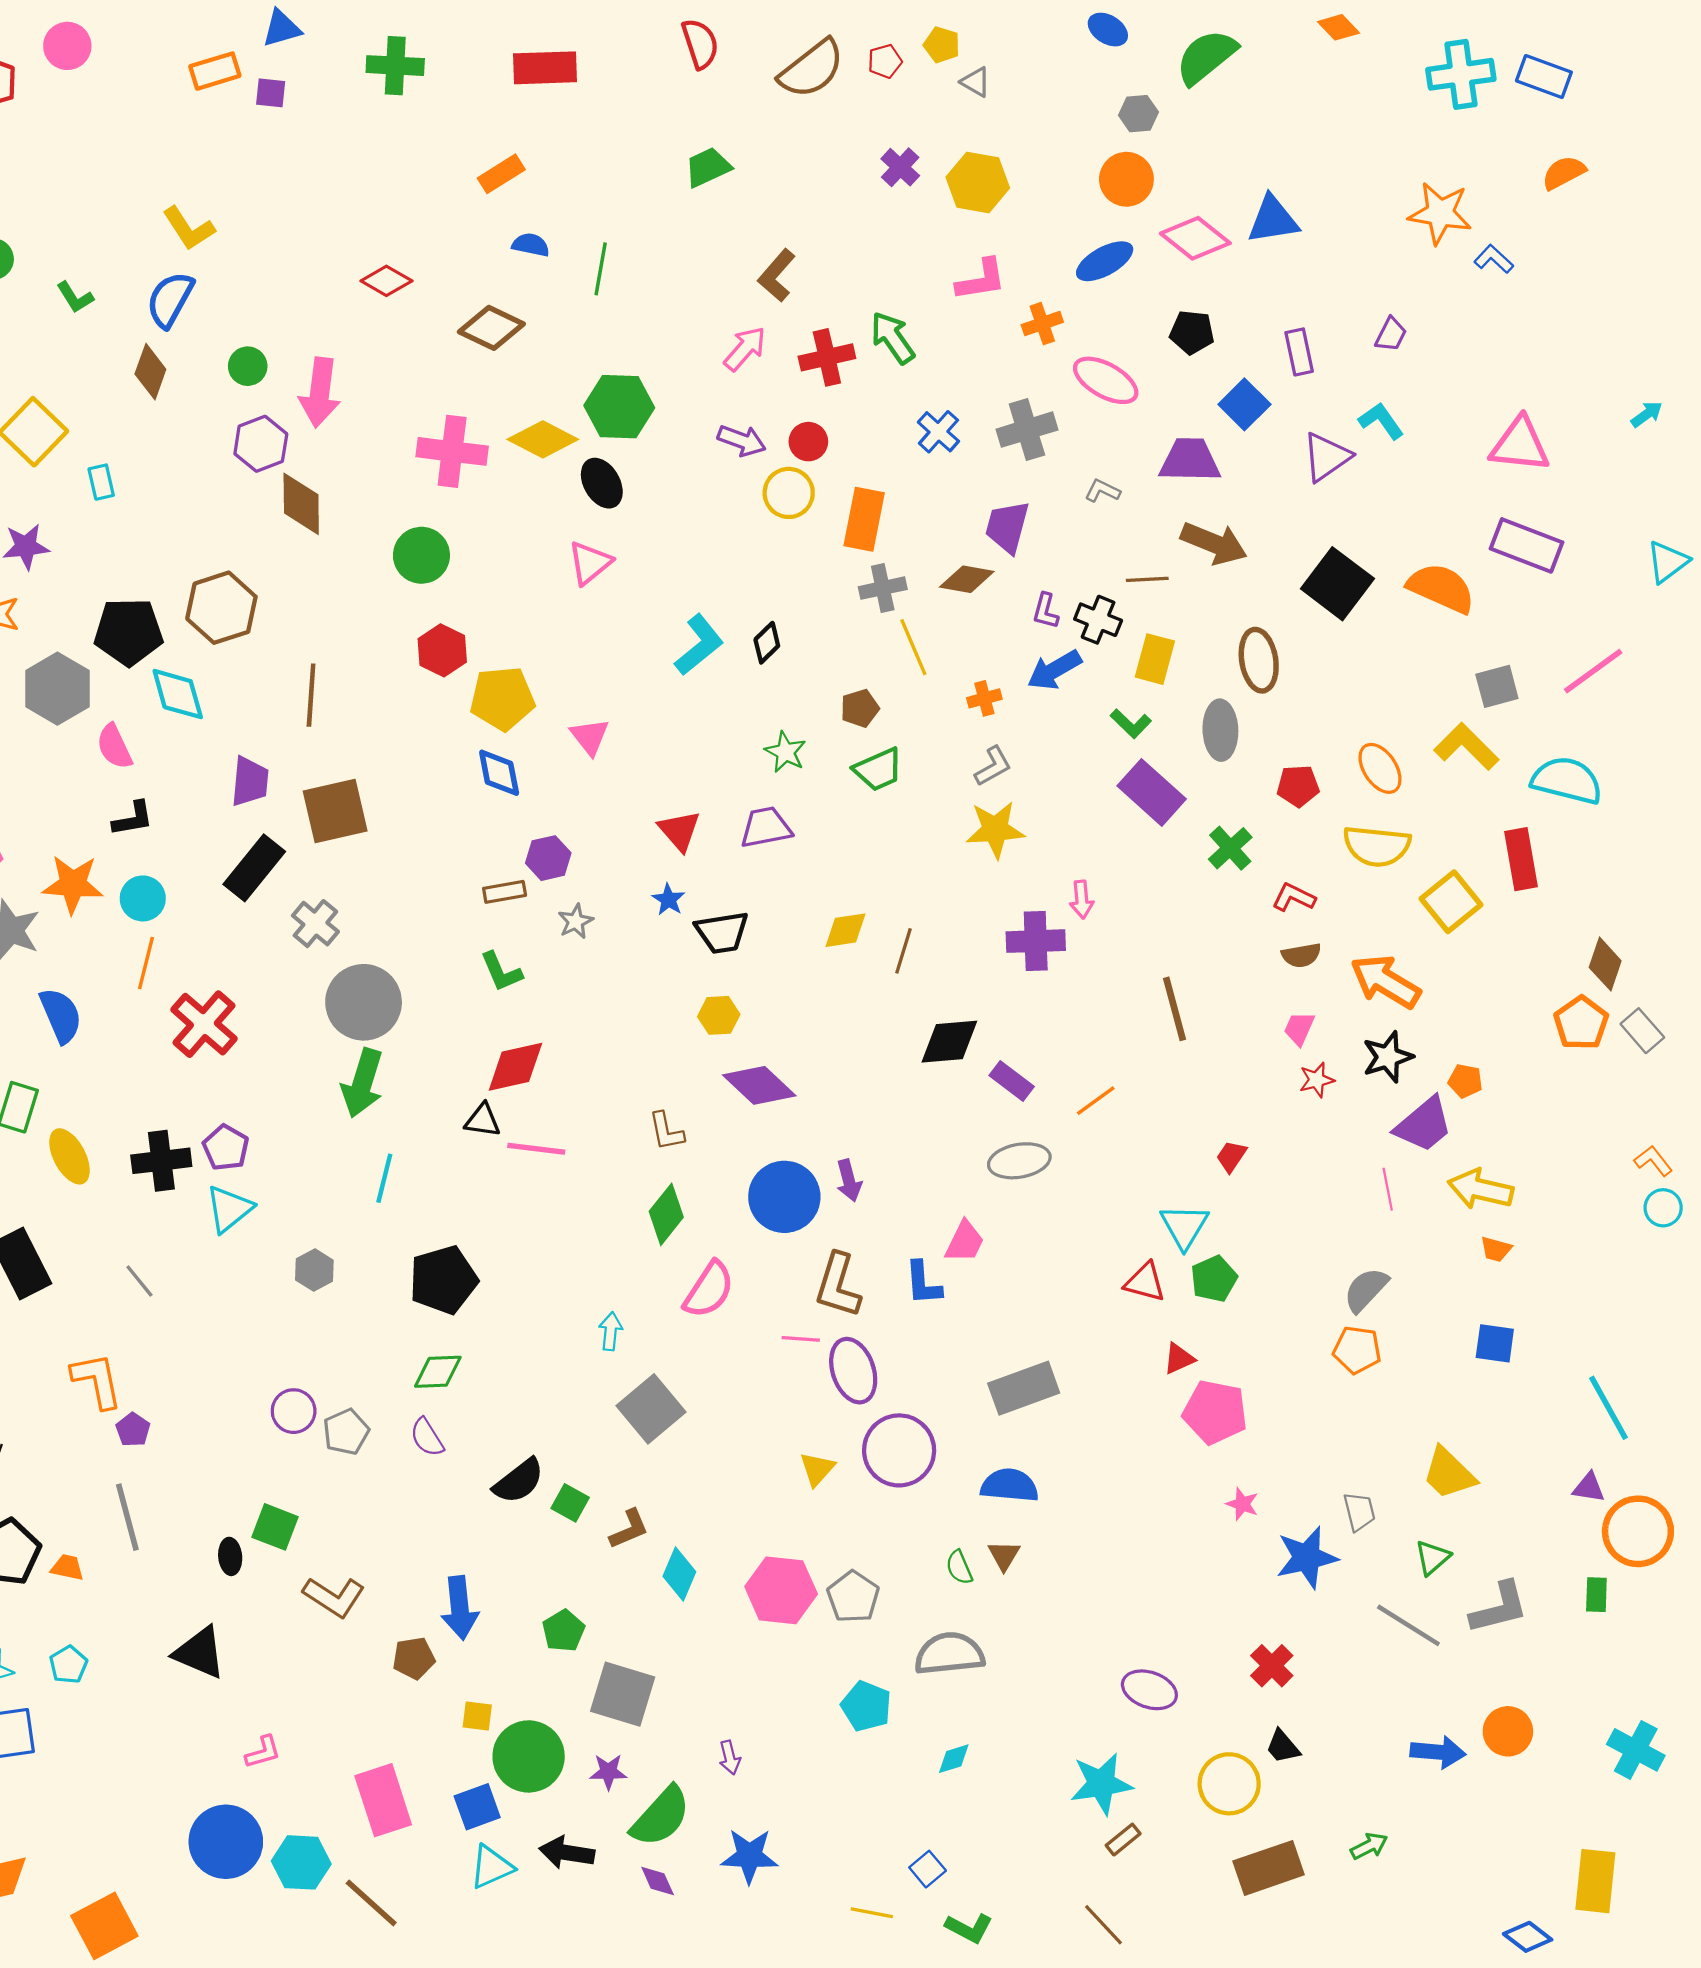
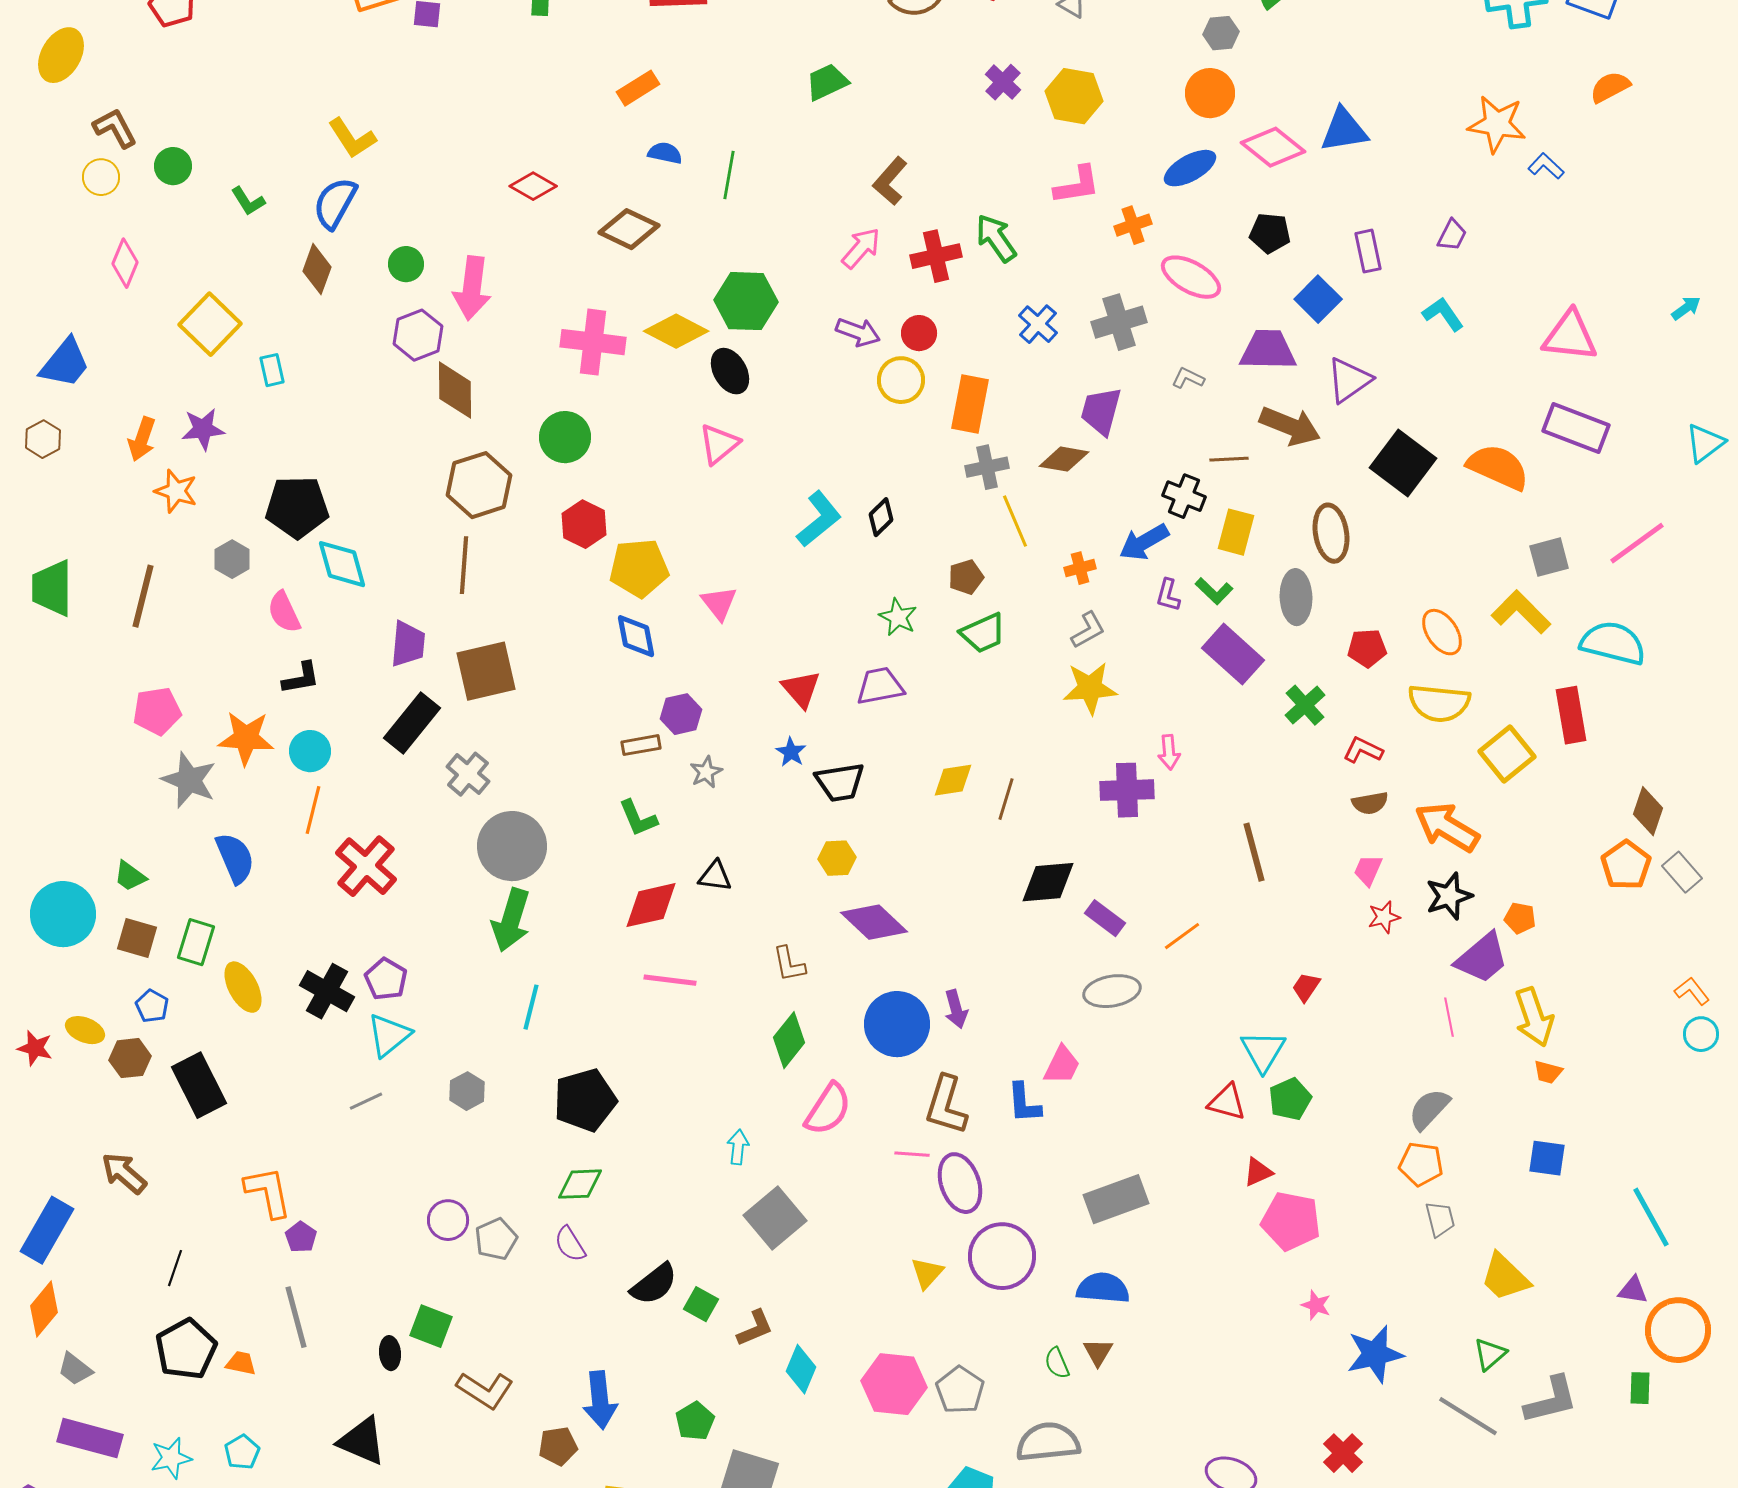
purple triangle: (1326, 457) -> (1349, 380), moved
brown hexagon: (221, 608) -> (479, 485), moved
purple L-shape: (1046, 611) -> (1168, 595), moved
gray hexagon: (57, 689) -> (232, 559), size x0.6
black triangle: (483, 1120) -> (715, 876), moved
black cross: (161, 1161) -> (327, 991), turned 36
yellow arrow: (1481, 1189) -> (1534, 1017), turned -122
gray line: (139, 1281) -> (366, 1101), moved, turned -76
gray trapezoid: (1359, 1512) -> (1440, 1219), moved

